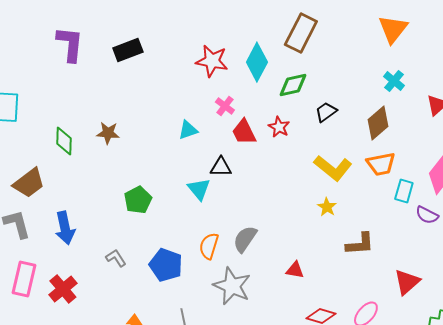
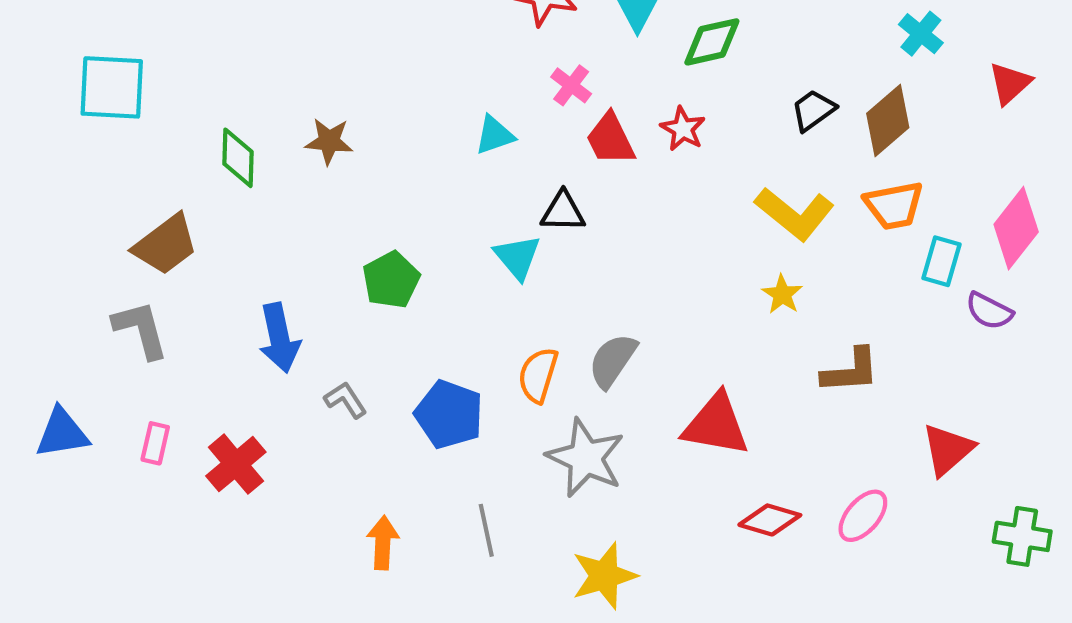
black trapezoid: (326, 112) -> (813, 110), moved
blue arrow: (65, 228) -> (279, 338), moved
red triangle: (295, 270) -> (716, 425), size x1.8
pink rectangle: (24, 279) -> (155, 443), size x0.6

